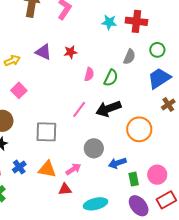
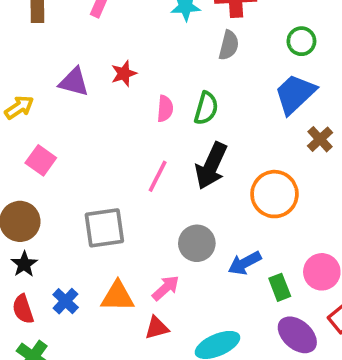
green circle: (157, 50) -> (301, 41), moved
gray semicircle: (129, 57) -> (229, 45), moved
black arrow: (108, 109) -> (211, 166), turned -35

